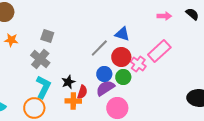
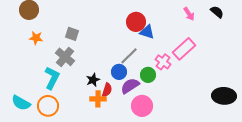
pink arrow: (164, 16) -> (189, 14), turned 56
gray line: (99, 48) -> (129, 56), moved
red circle: (121, 57) -> (136, 22), moved
blue circle: (104, 74) -> (119, 72), moved
cyan L-shape: (43, 87) -> (52, 78), moved
orange circle: (34, 108) -> (48, 106), moved

